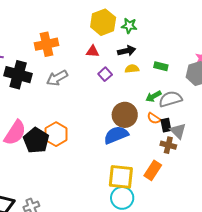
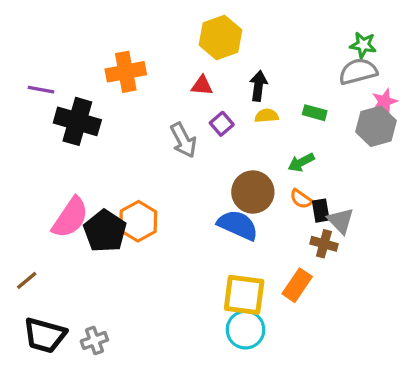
green star: (129, 26) -> (363, 45), moved
black arrow: (127, 51) -> (258, 86), turned -72
gray arrow: (57, 78) -> (183, 140), moved, turned -90
gray semicircle: (170, 99) -> (358, 71), moved
blue semicircle: (116, 135) -> (238, 225), turned 45

